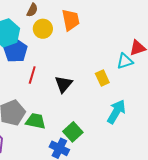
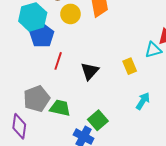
cyan arrow: (116, 112) -> (143, 101), size x0.7

